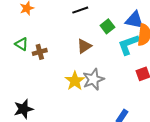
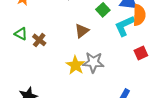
brown cross: (40, 52) -> (39, 40), turned -32
gray star: (93, 79) -> (93, 62), turned 30

